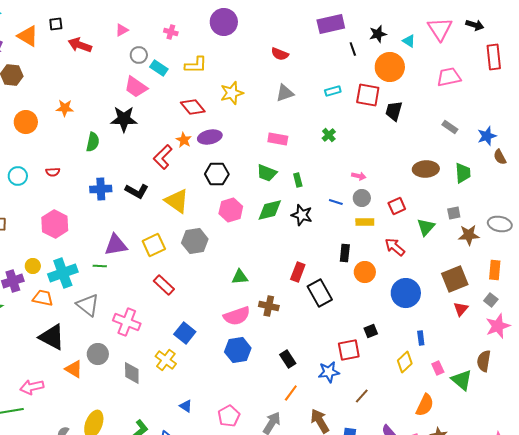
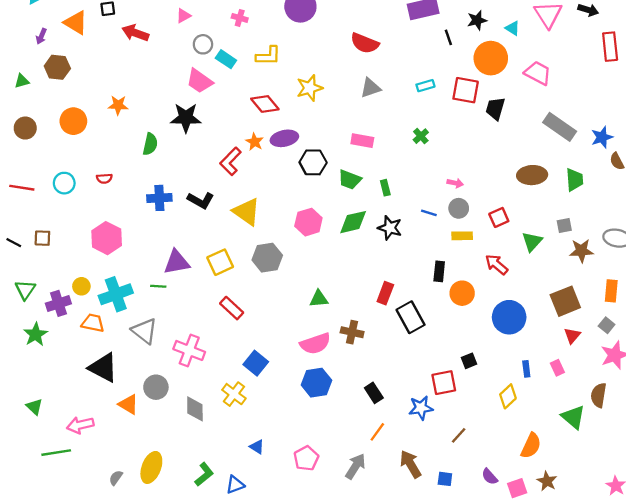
red semicircle: (280, 54) -> (365, 43), size x1.4
pink trapezoid: (449, 77) -> (538, 73), moved, turned 40
gray rectangle: (450, 127) -> (560, 127), size x1.8
black hexagon: (217, 174) -> (313, 162), moved
pink rectangle: (438, 368) -> (557, 368), moved

